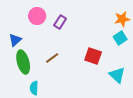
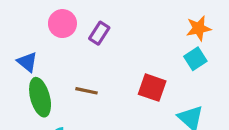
blue triangle: (15, 40) -> (27, 62), turned -40
brown line: (52, 58) -> (86, 91), turned 48

